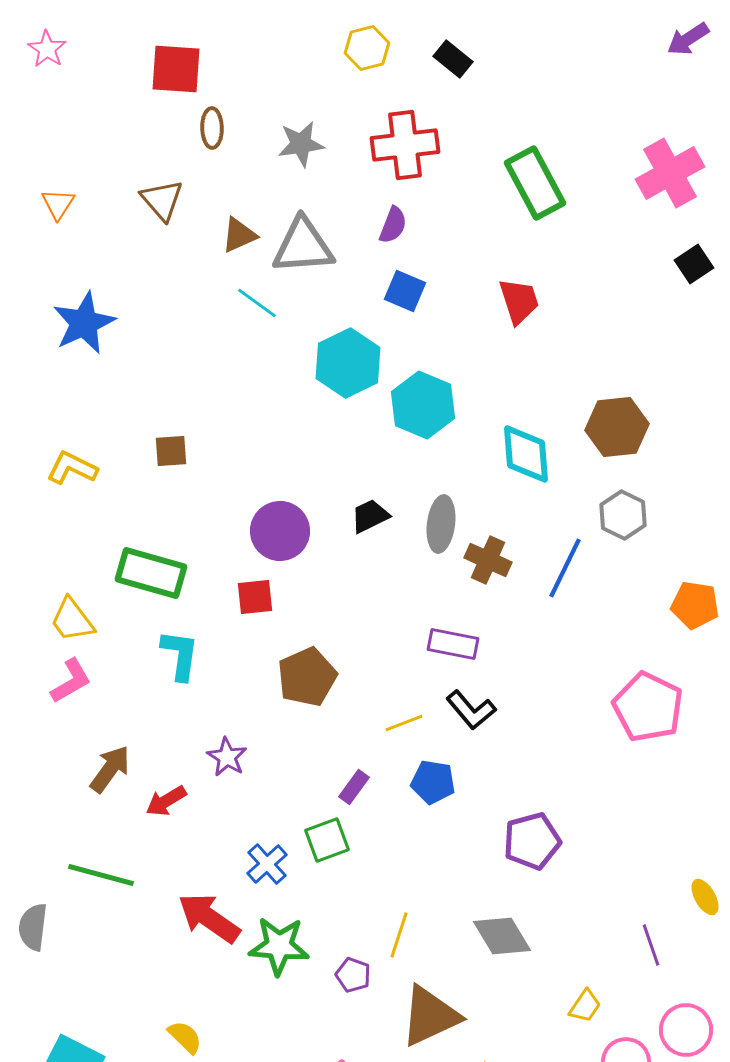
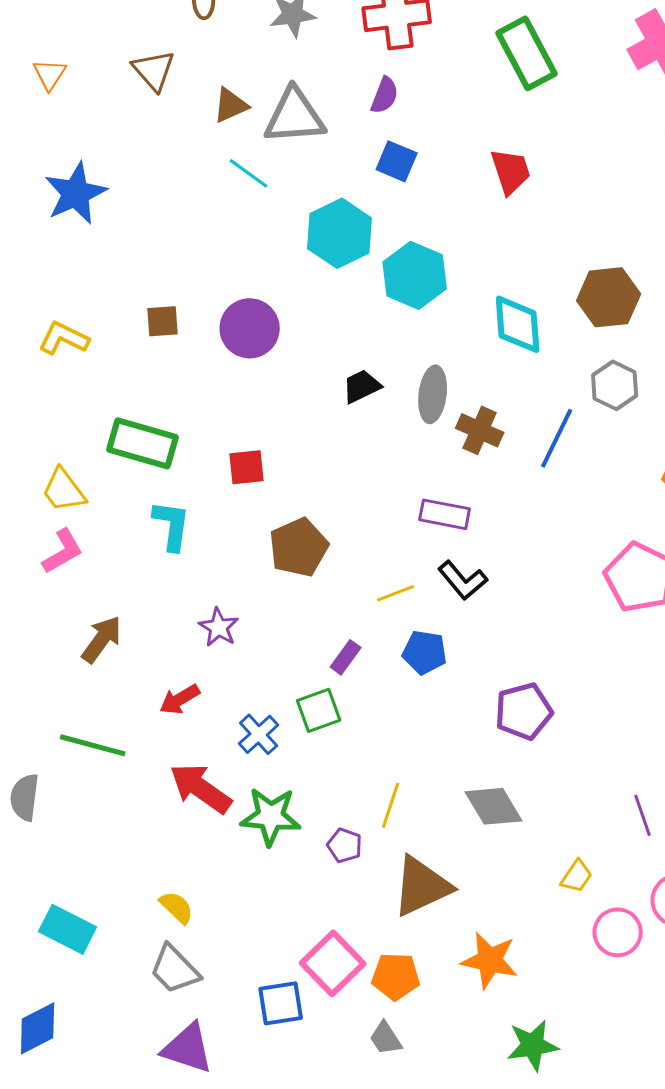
purple circle: (280, 531) -> (250, 328), moved
red arrow: (166, 801) -> (180, 699), moved

